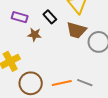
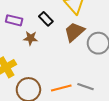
brown trapezoid: (76, 30) -> (74, 32), turned 125

